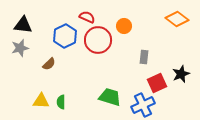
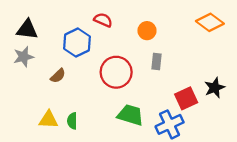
red circle: (98, 40) -> (116, 72), moved
gray rectangle: (144, 57) -> (156, 62), moved

